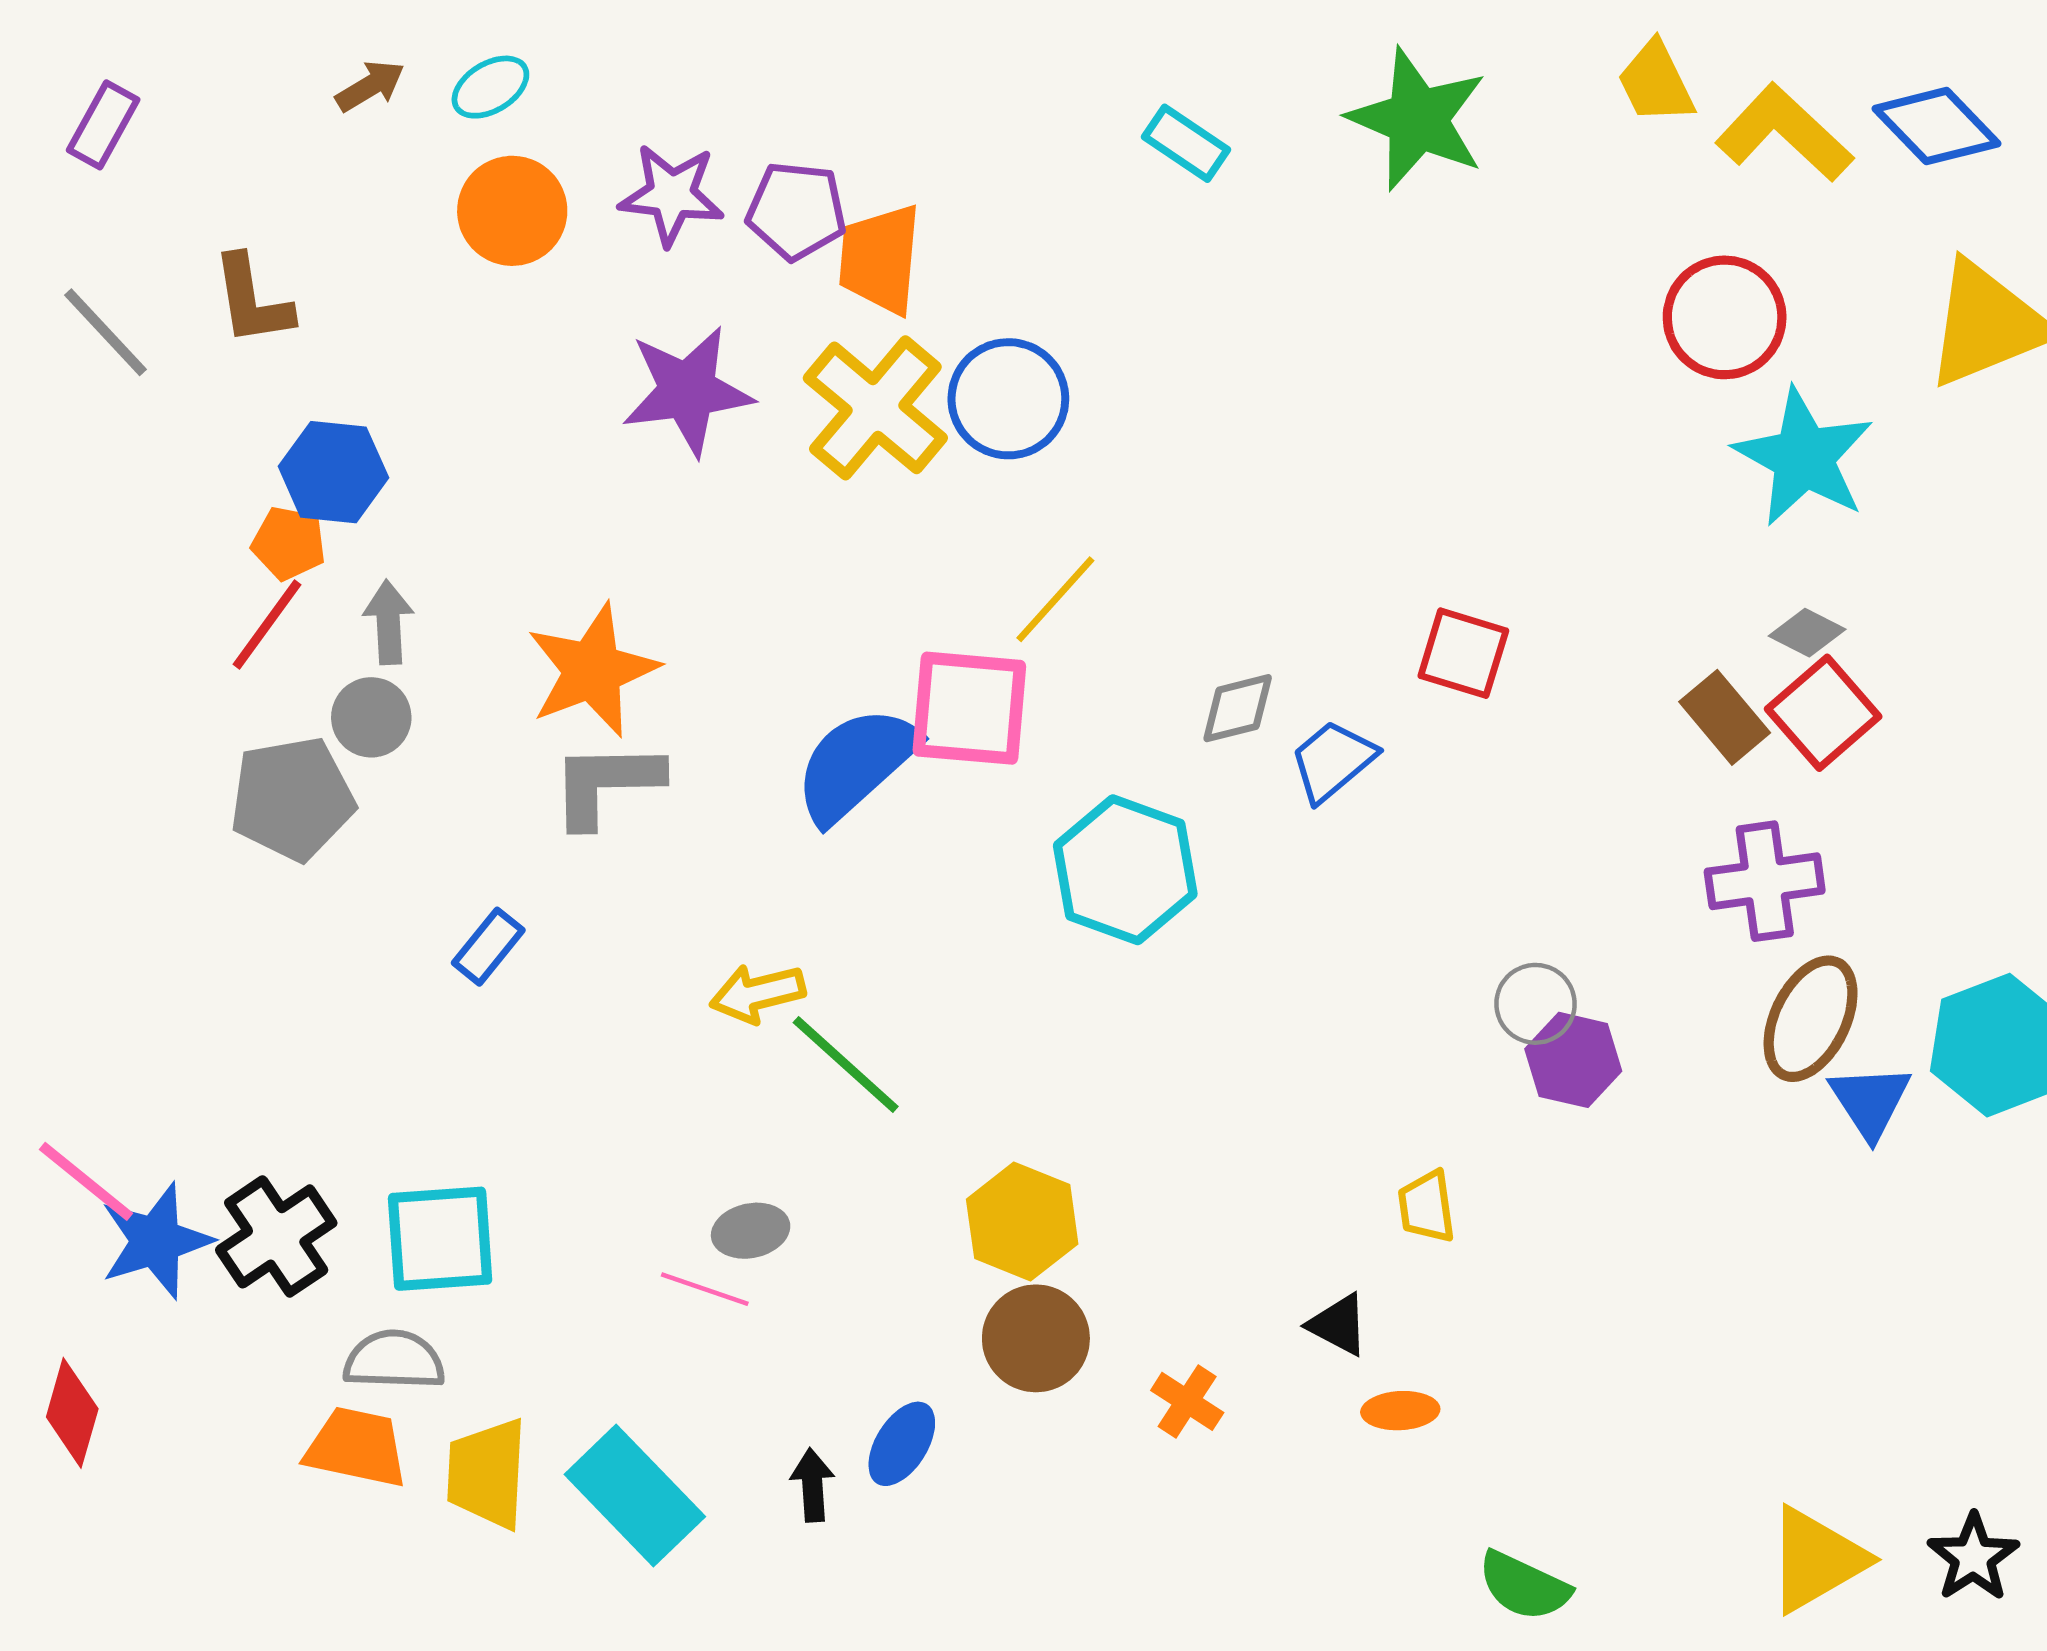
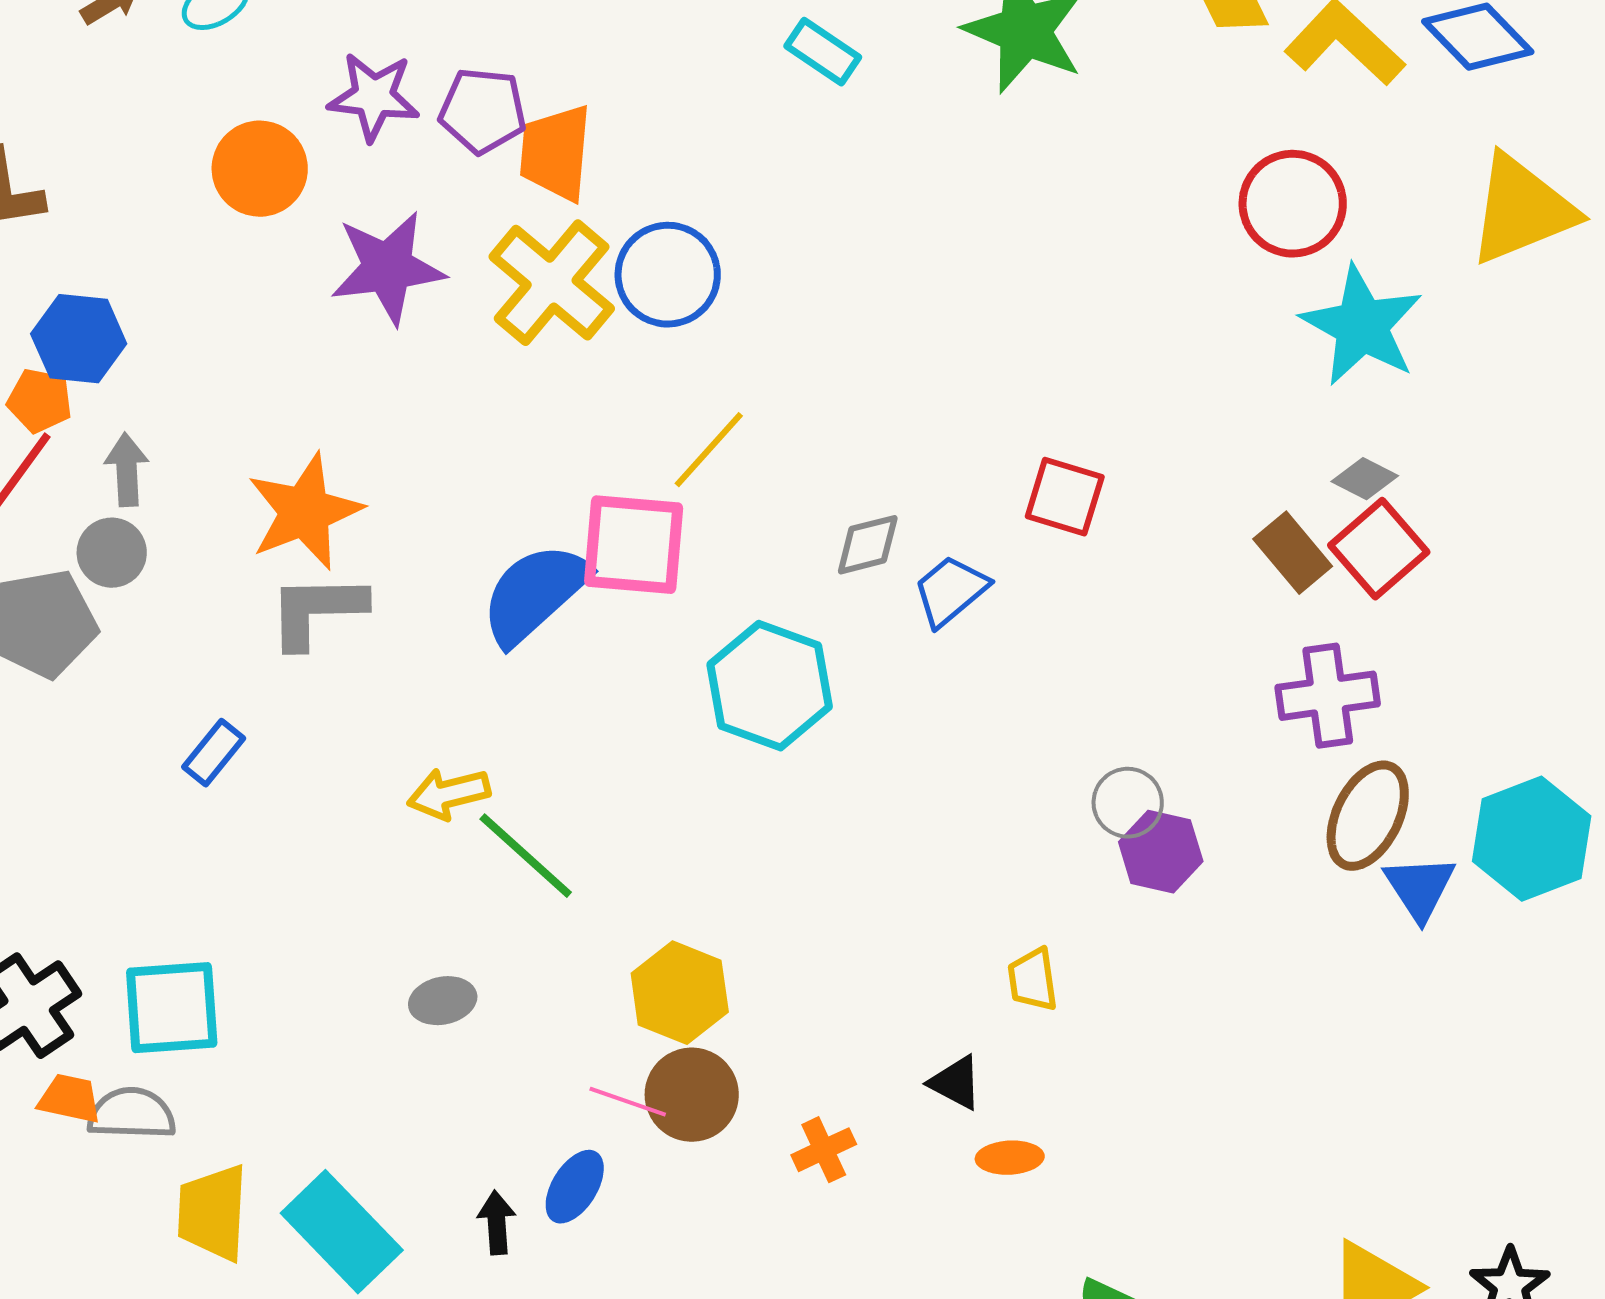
orange circle: (512, 211) -> (260, 169), moved
pink line: (705, 1289) -> (628, 1102), moved
orange cross: (1187, 1401) -> (824, 1150), turned 32
orange trapezoid: (356, 1447) -> (70, 1099), moved, size x0.7

